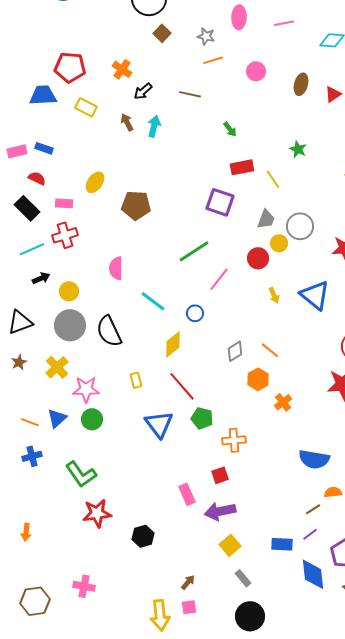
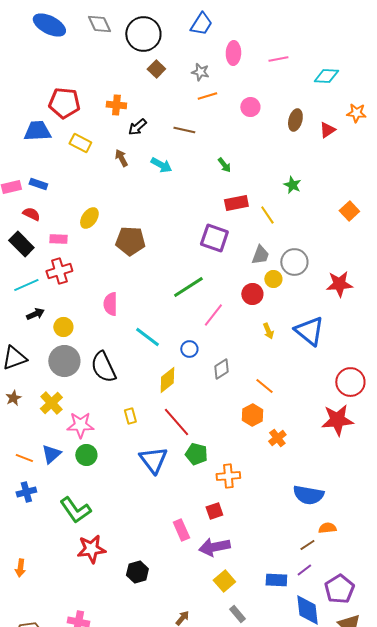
orange cross: (122, 69) -> (116, 105), turned -30
cyan arrow: (154, 126) -> (161, 165), moved, turned 105
gray diamond: (235, 351) -> (221, 369), moved

